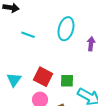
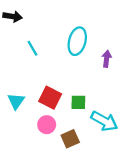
cyan line: (28, 35) -> (33, 48), turned 40

